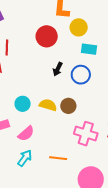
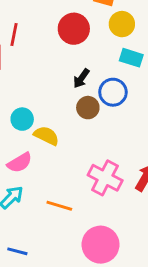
yellow semicircle: (48, 105) -> (46, 136), moved
brown circle: (68, 106) -> (88, 108), moved

